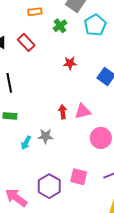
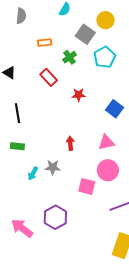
red rectangle: (26, 42) -> (49, 77), moved
pink triangle: (83, 111) -> (106, 142), moved
pink square: (79, 177) -> (87, 186), moved

